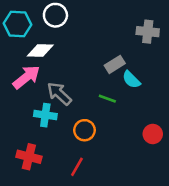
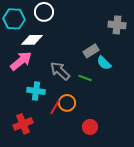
gray arrow: (59, 94) -> (60, 71), moved
red circle: (153, 134) -> (90, 127), moved
red cross: (29, 157) -> (23, 124), turned -36
red line: (77, 167) -> (55, 107), moved

